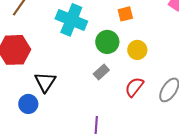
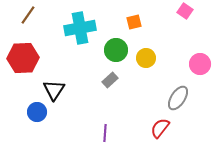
cyan cross: (71, 20) -> (80, 28), turned -32
red semicircle: (134, 87) -> (160, 128), moved

